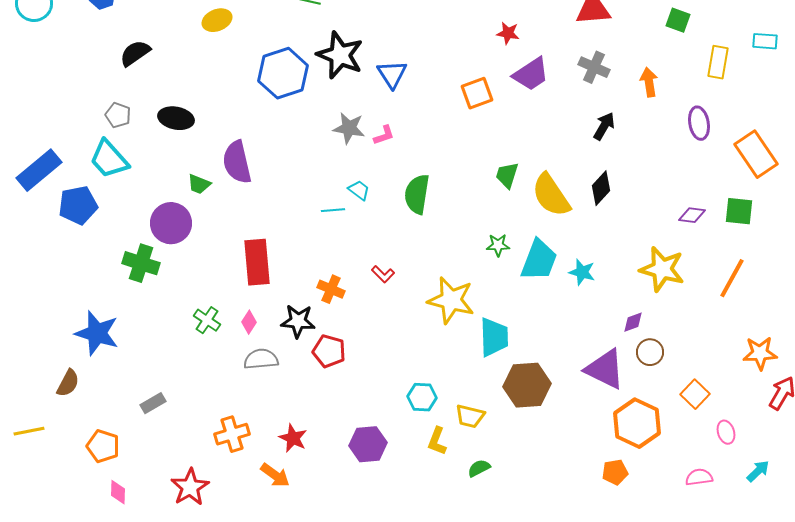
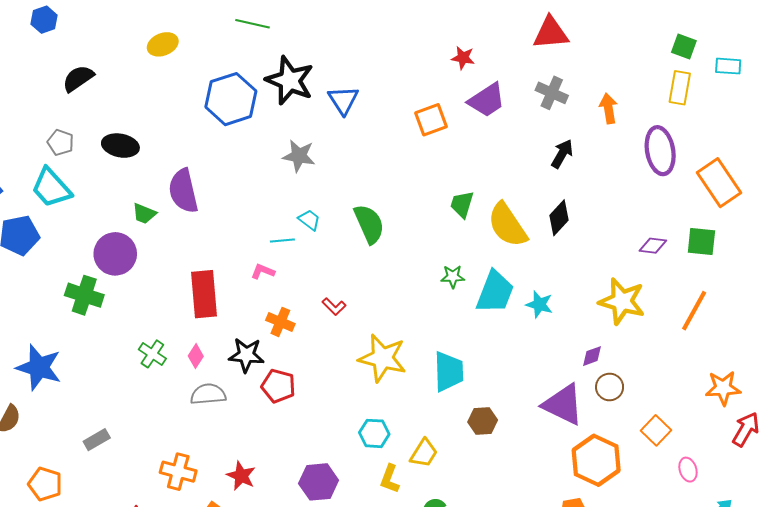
green square: (678, 20) -> (684, 46), moved
purple ellipse: (699, 123) -> (660, 151), size x1.4
pink L-shape: (384, 135) -> (263, 271), moved, turned -140
green semicircle: (417, 194) -> (369, 224), turned 147
yellow star: (451, 300) -> (383, 358), moved
brown hexagon: (527, 385) -> (483, 421), size x0.6
yellow trapezoid: (470, 416) -> (424, 453), turned -72
orange cross: (232, 434) -> (178, 472), turned 32

